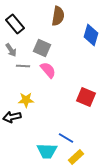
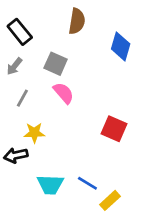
gray arrow: (11, 50) -> (14, 66), turned 72
gray line: (23, 66) -> (22, 98), moved, turned -64
cyan trapezoid: (47, 151) -> (50, 185), moved
yellow rectangle: (76, 157) -> (110, 200), moved

